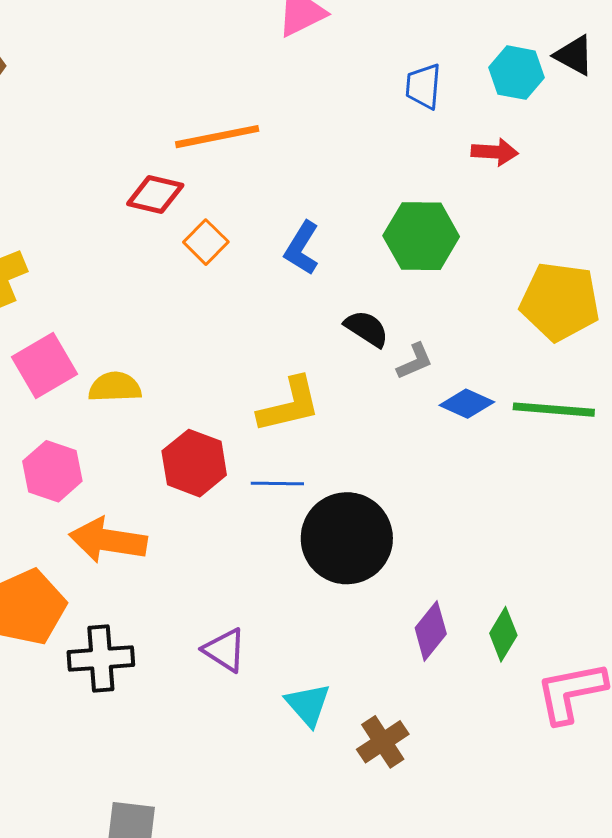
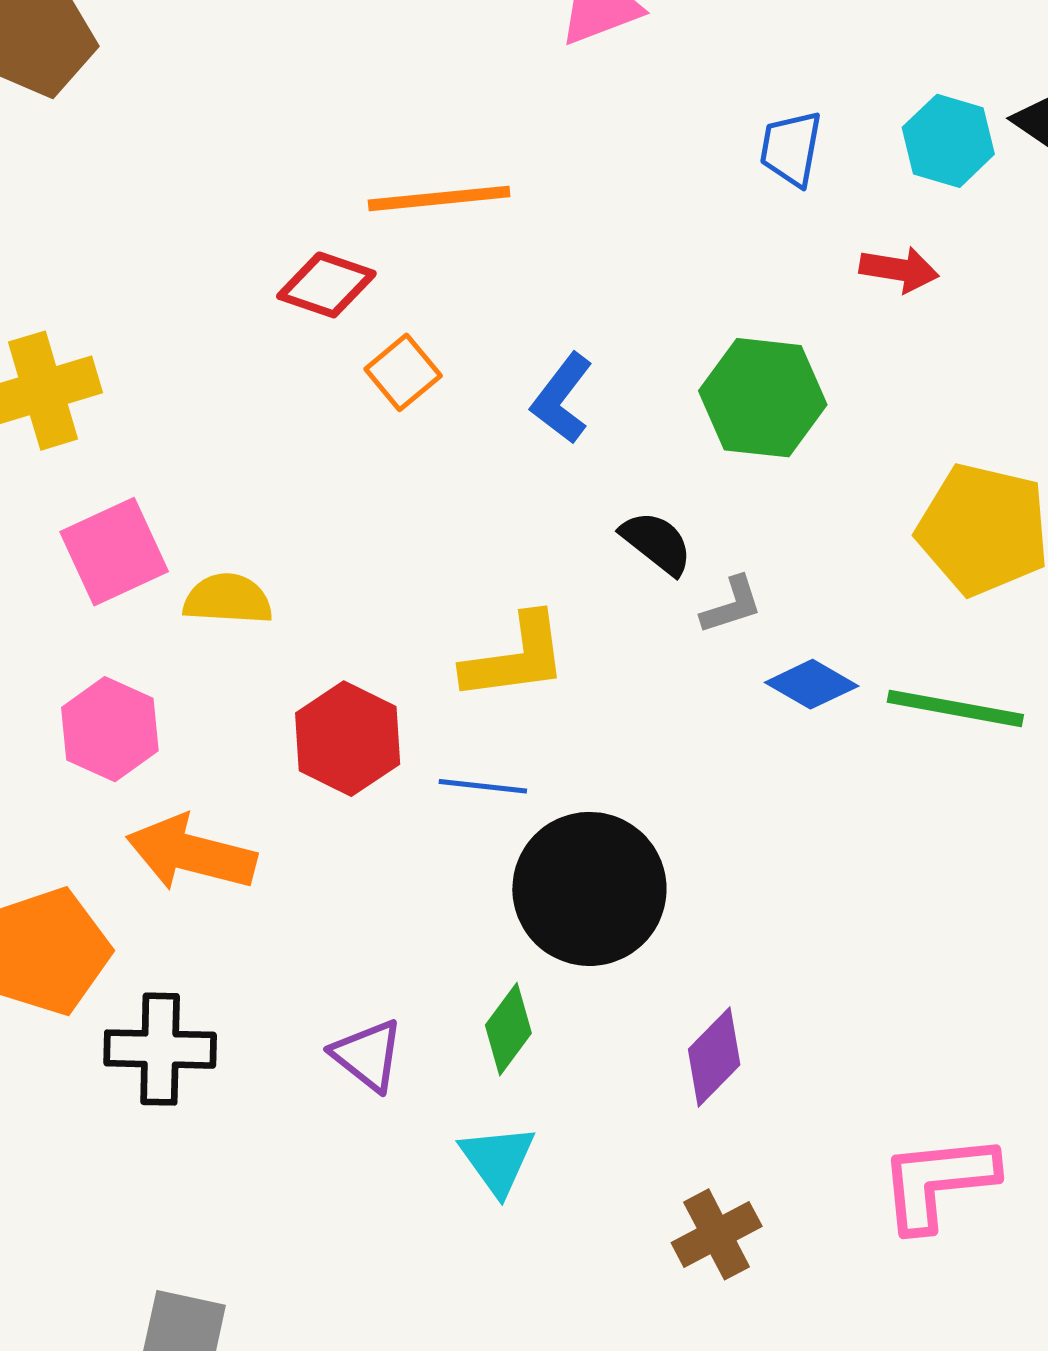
green diamond: (503, 634) -> (508, 1029), moved
brown cross: (383, 742) -> (717, 1234), moved

